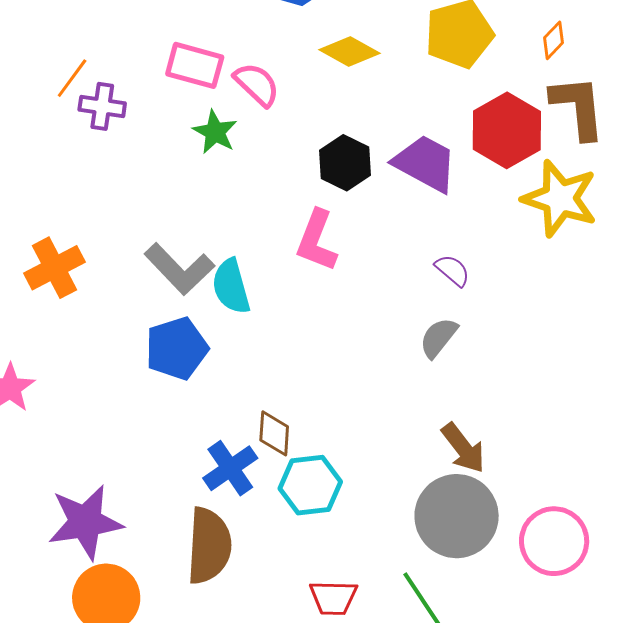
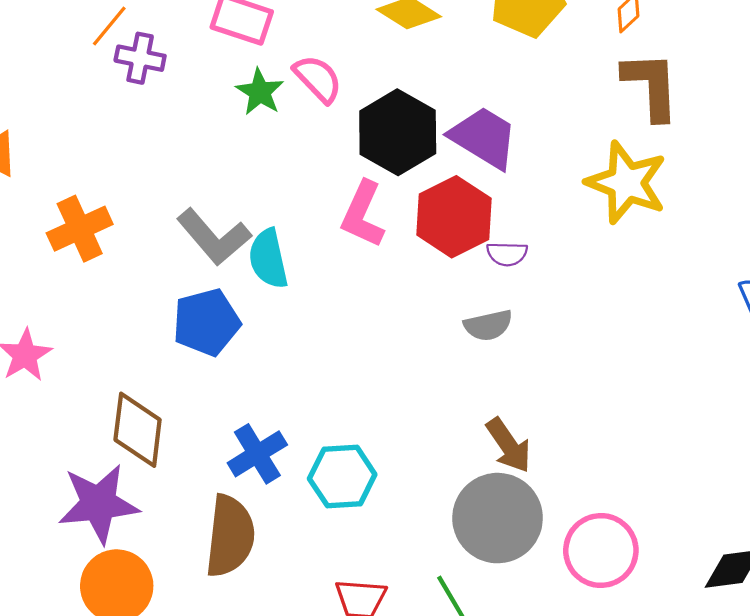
pink semicircle: (257, 84) -> (318, 79), moved
red hexagon: (507, 130) -> (454, 217), moved
black hexagon: (345, 163) -> (398, 132), size x1.4
purple semicircle: (452, 270) -> (507, 254), turned 138
gray semicircle: (438, 338) -> (488, 325), turned -144
brown diamond: (274, 433) -> (138, 430), moved, size x1.5

